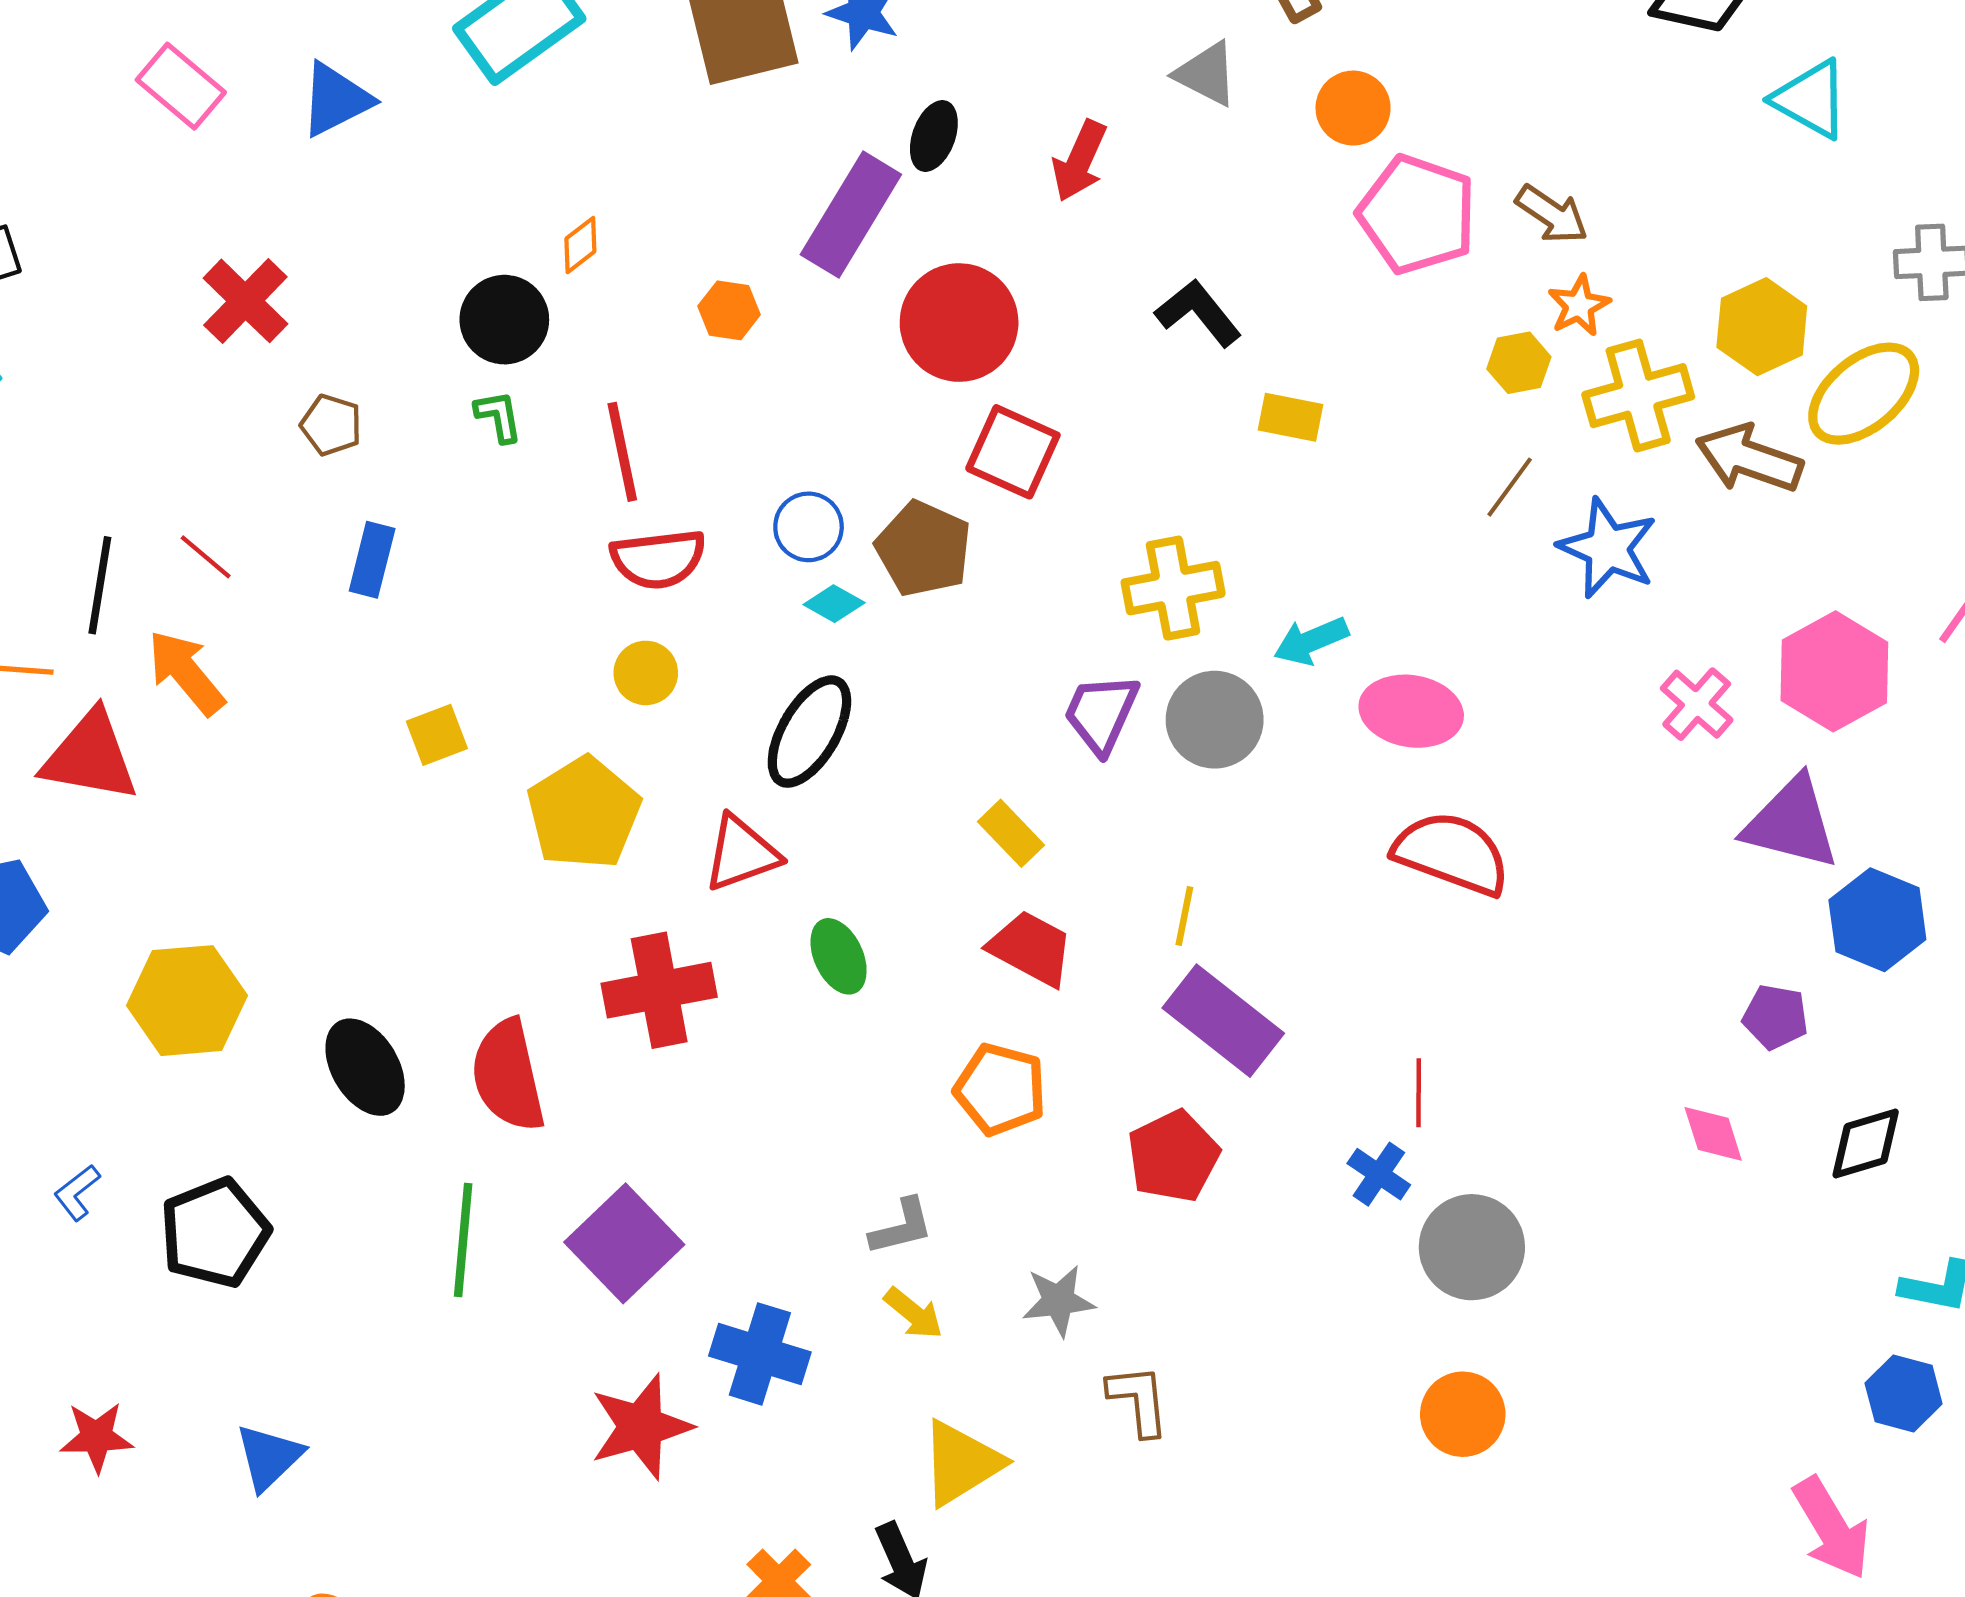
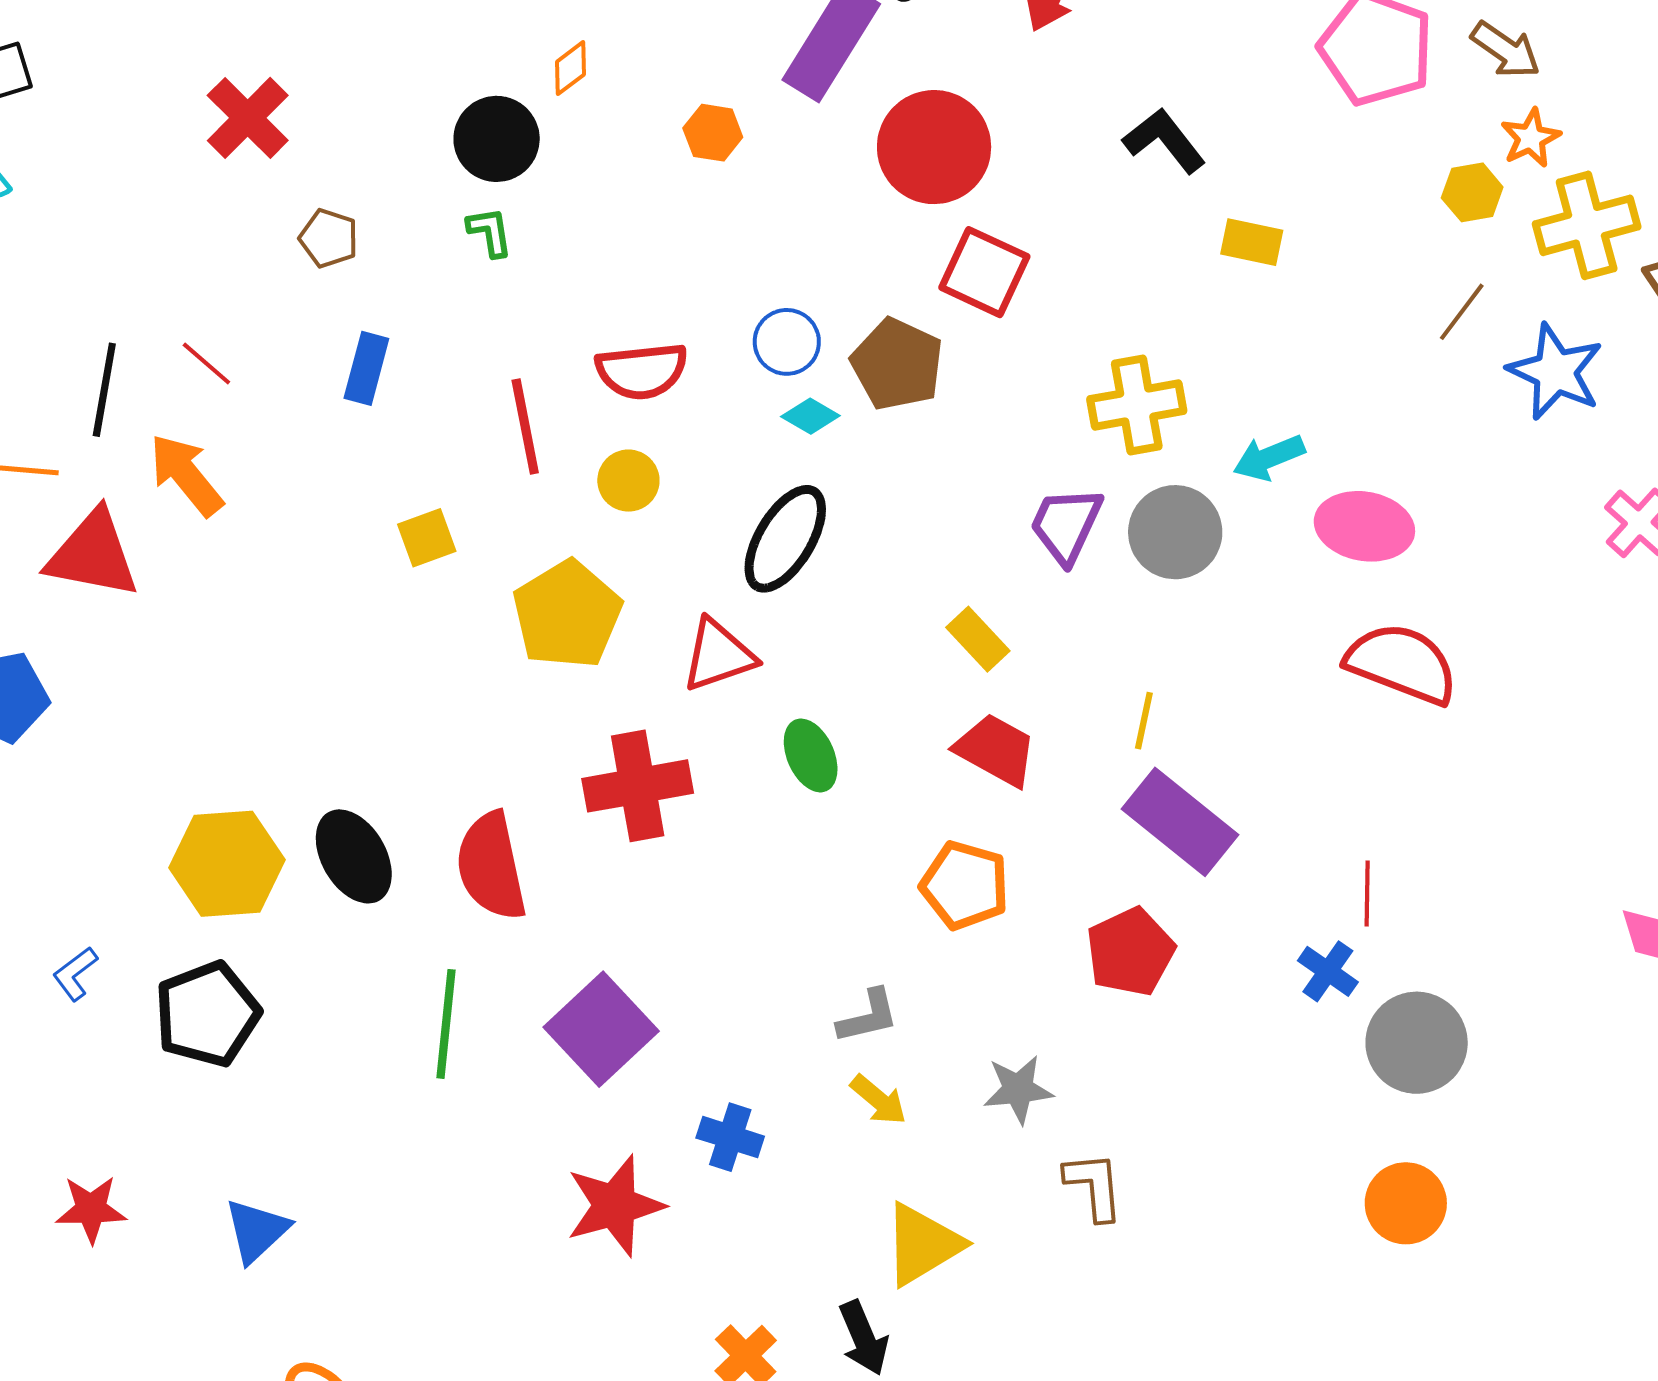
red line: (622, 452) -> (525, 426), moved
yellow hexagon: (187, 1001) -> (227, 864), moved
blue cross: (760, 1354) -> (730, 1137), size x0.7

